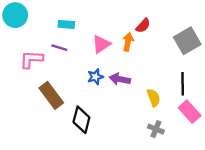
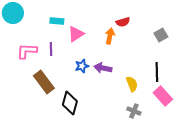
red semicircle: (143, 26) -> (123, 22), turned 32
gray square: (187, 41) -> (161, 35), size x0.6
pink triangle: (101, 44) -> (76, 34), moved
purple line: (59, 48) -> (51, 49), moved, turned 72

